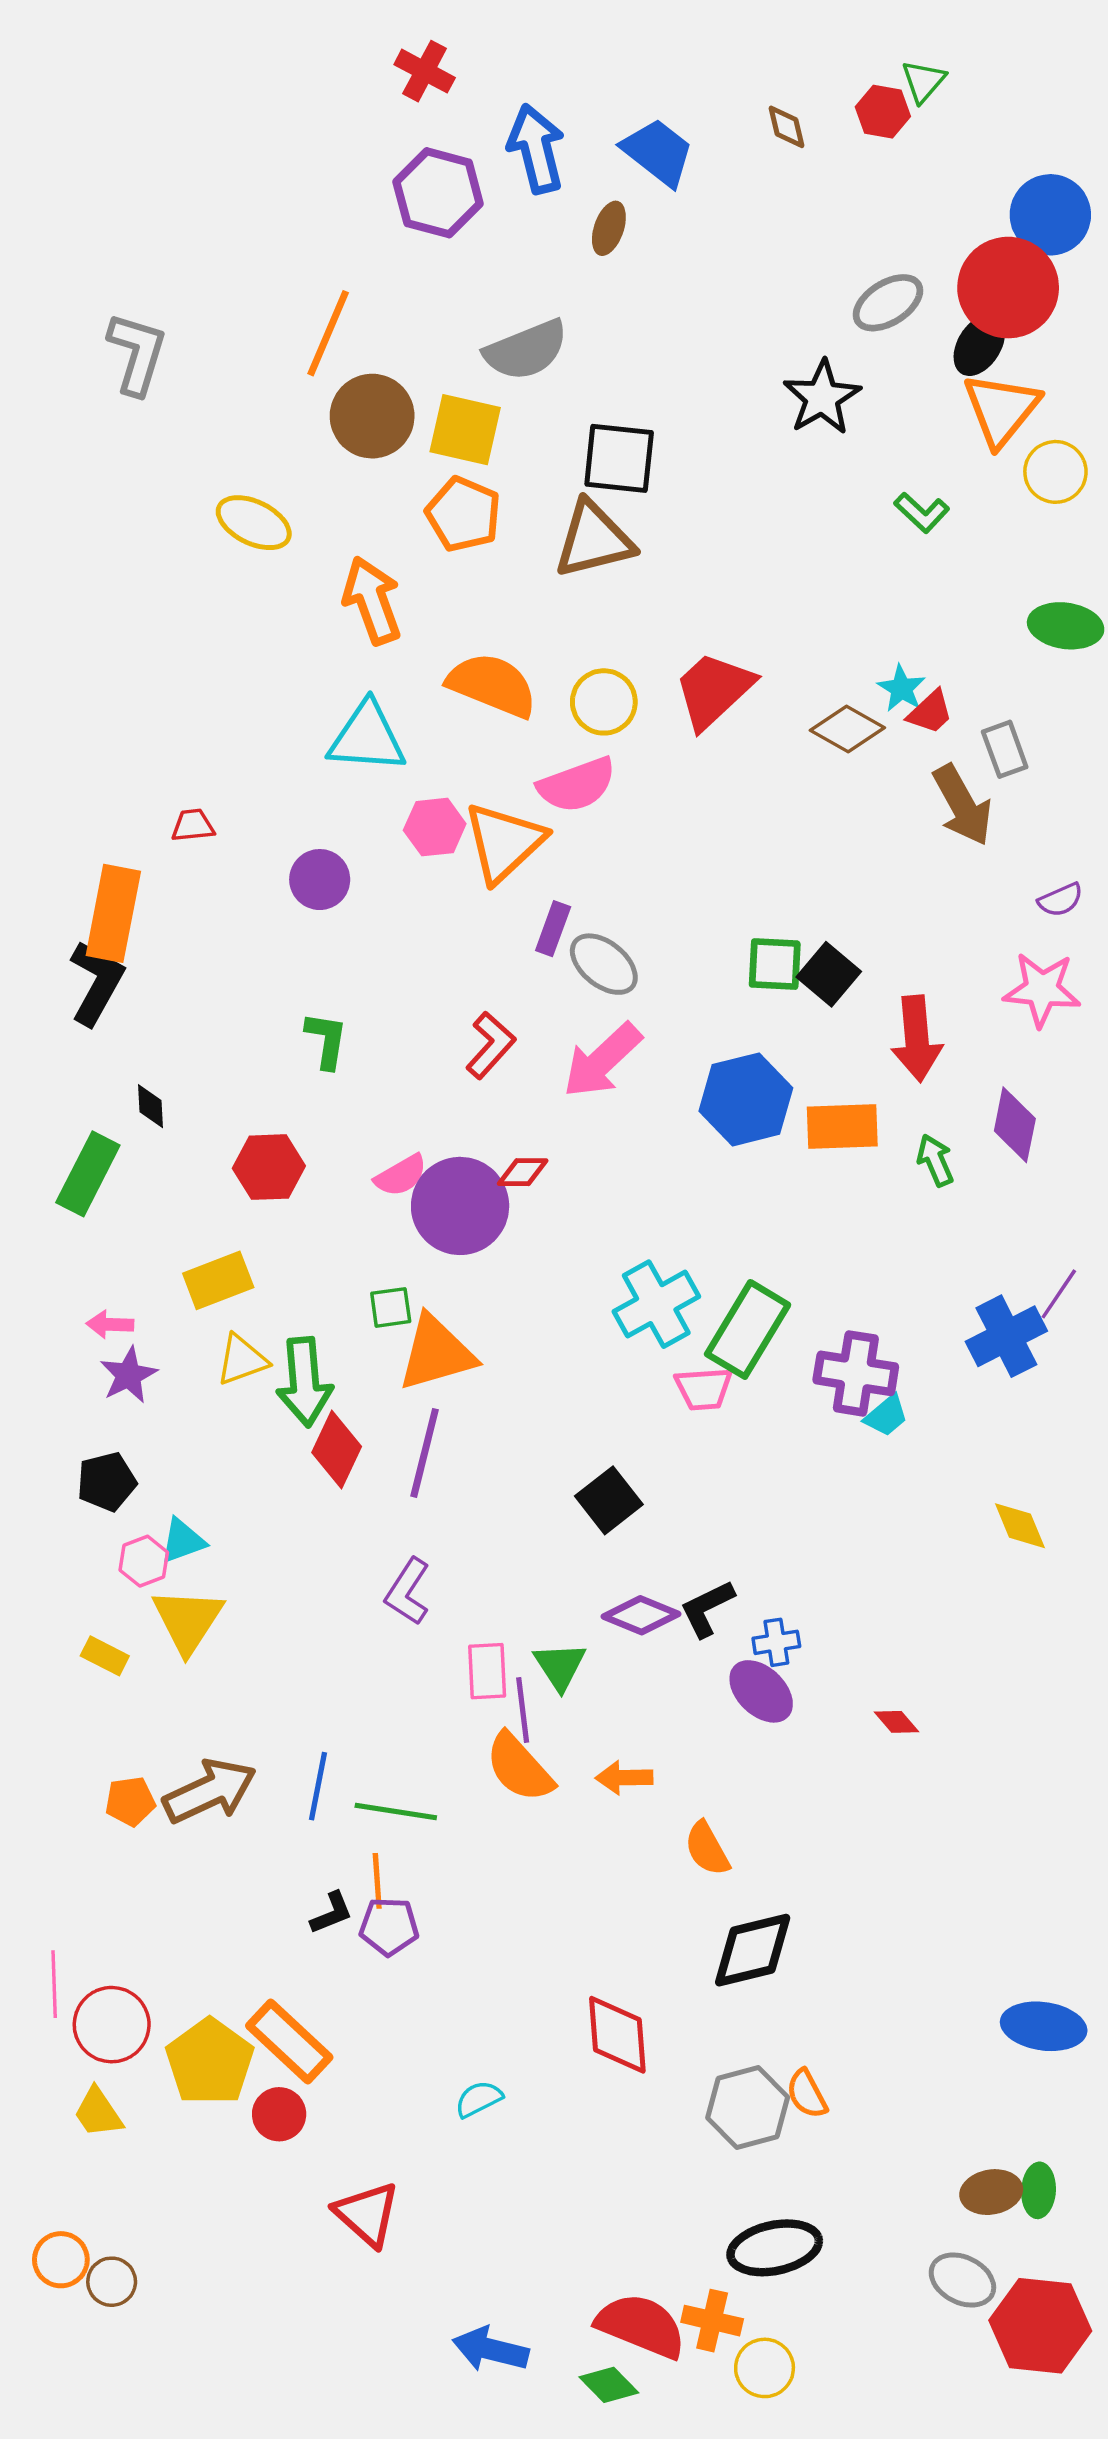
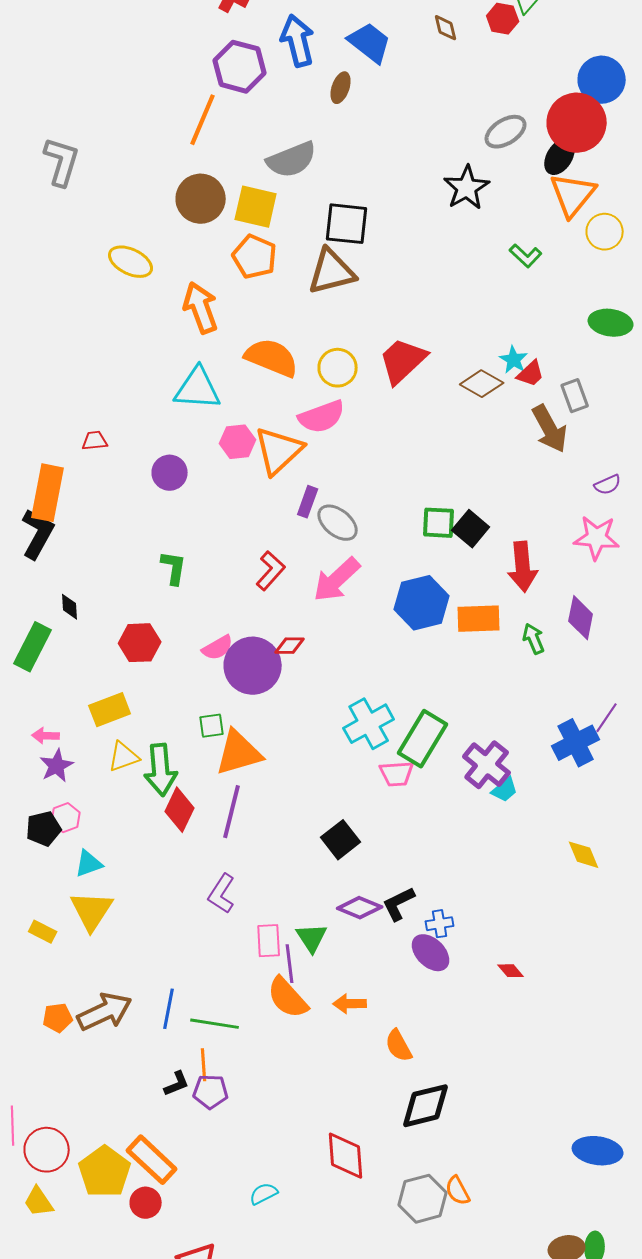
orange line: (328, 333) -> (203, 120), moved
purple cross: (856, 1373) -> (487, 765), turned 30
pink hexagon: (144, 1561) -> (66, 818), moved

